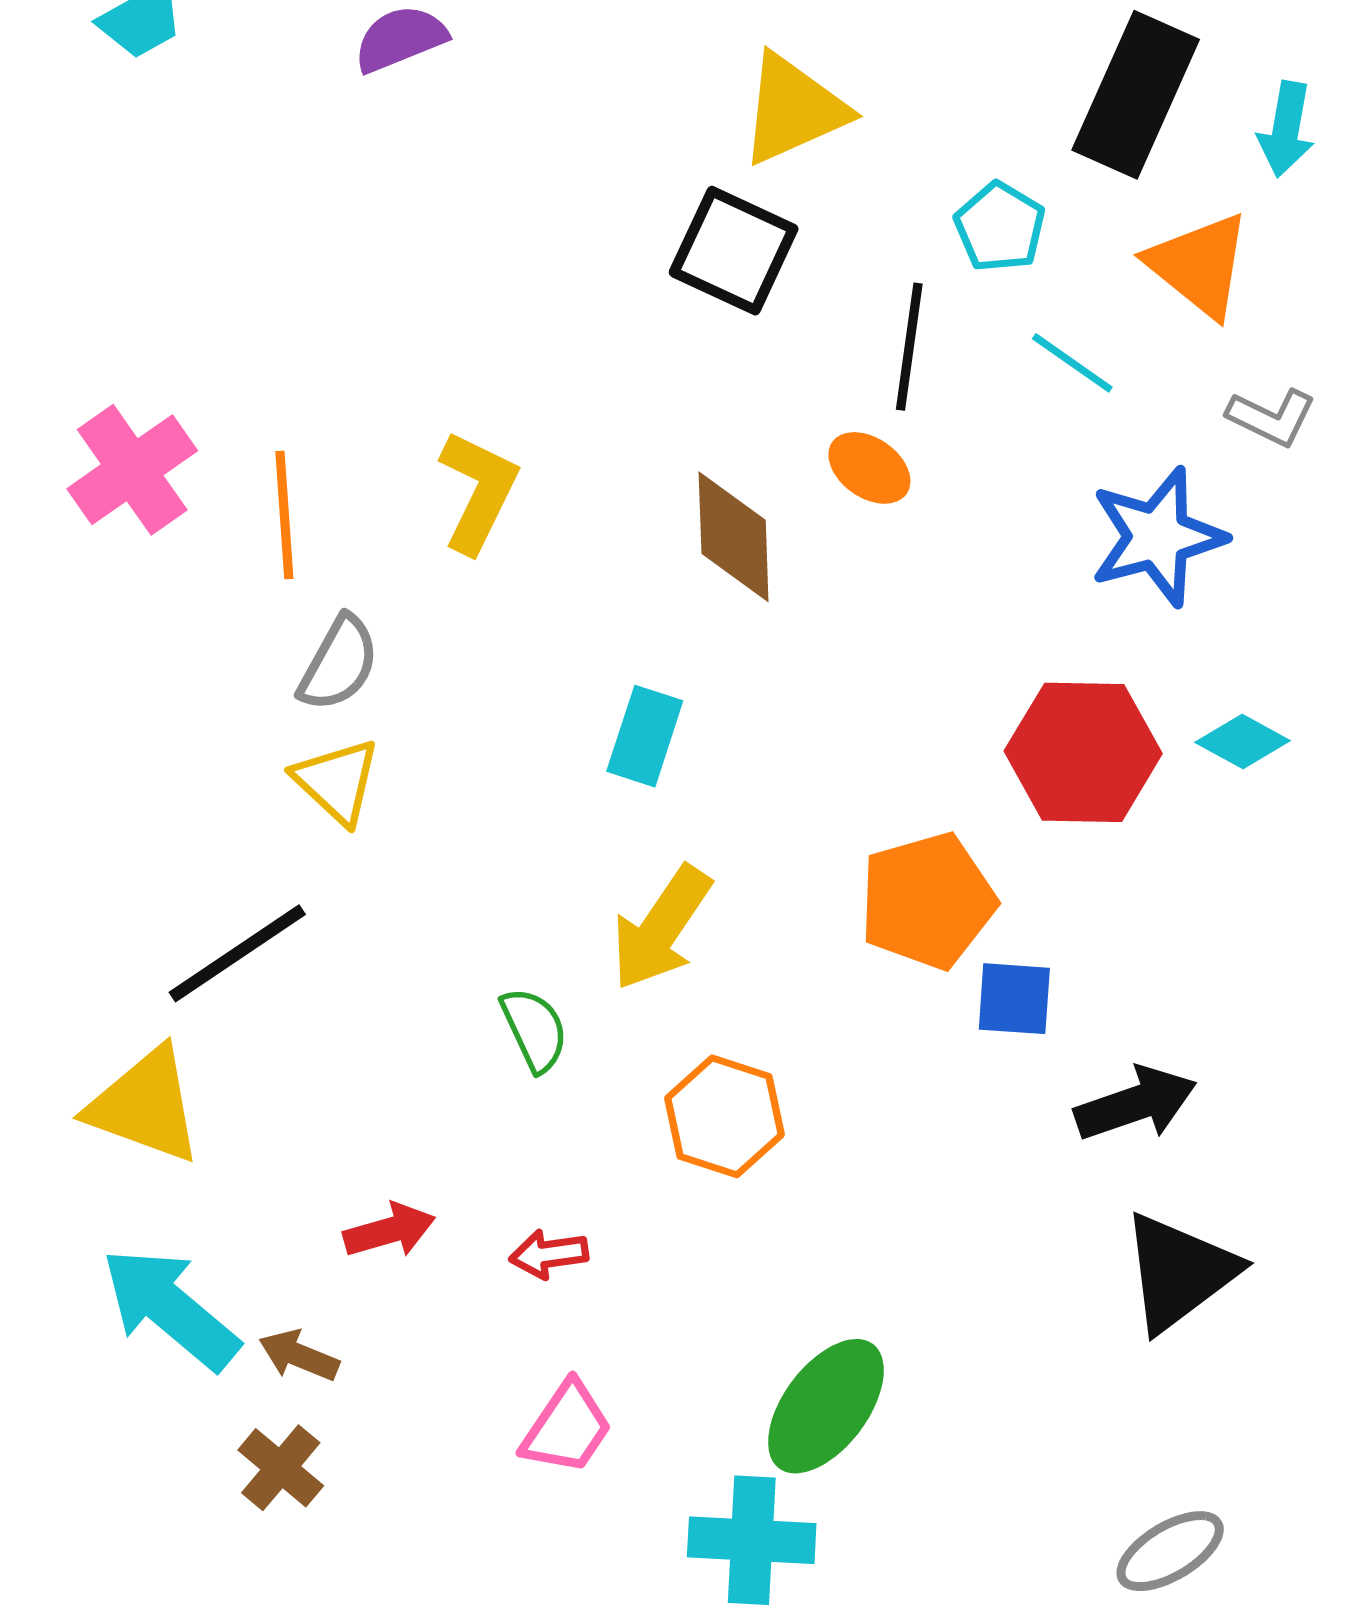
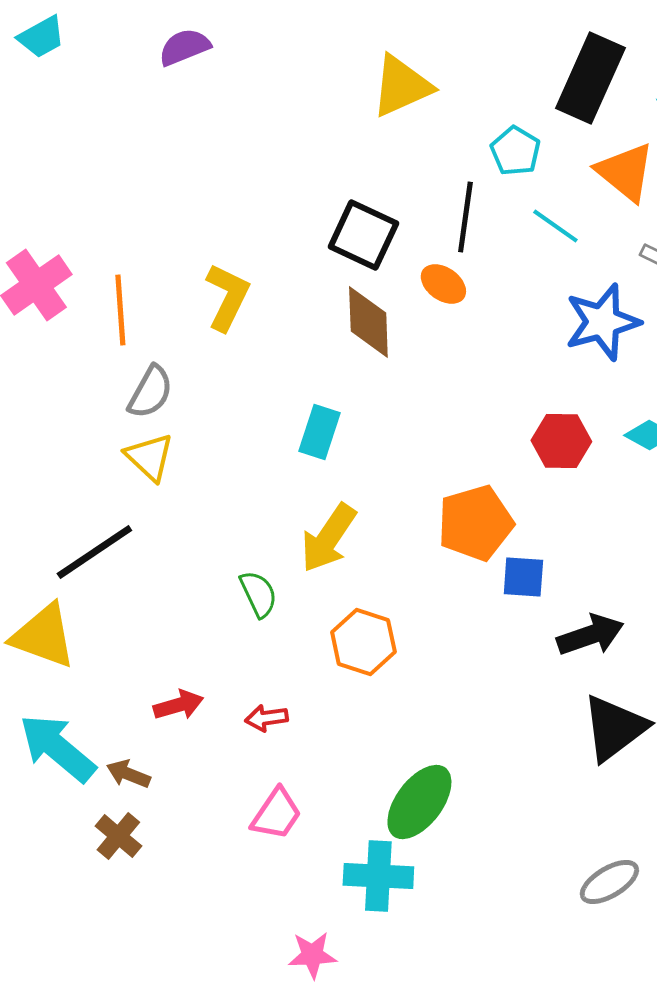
black square: (734, 251) -> (363, 235), moved
red hexagon: (1083, 752) -> (561, 441), size x0.7

